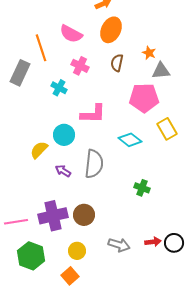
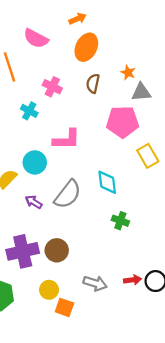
pink semicircle: (71, 34) -> (36, 38), moved
cyan diamond: (130, 140) -> (107, 182), moved, turned 45
gray semicircle: (94, 164) -> (68, 194), turned 32
orange square: (70, 276) -> (64, 307), moved, turned -30

